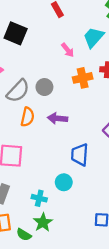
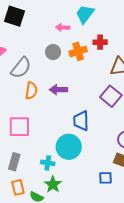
pink arrow: (68, 50) -> (63, 27), turned 136
gray circle: (44, 87) -> (53, 52), moved
cyan circle: (64, 182) -> (69, 147), size x1.6

